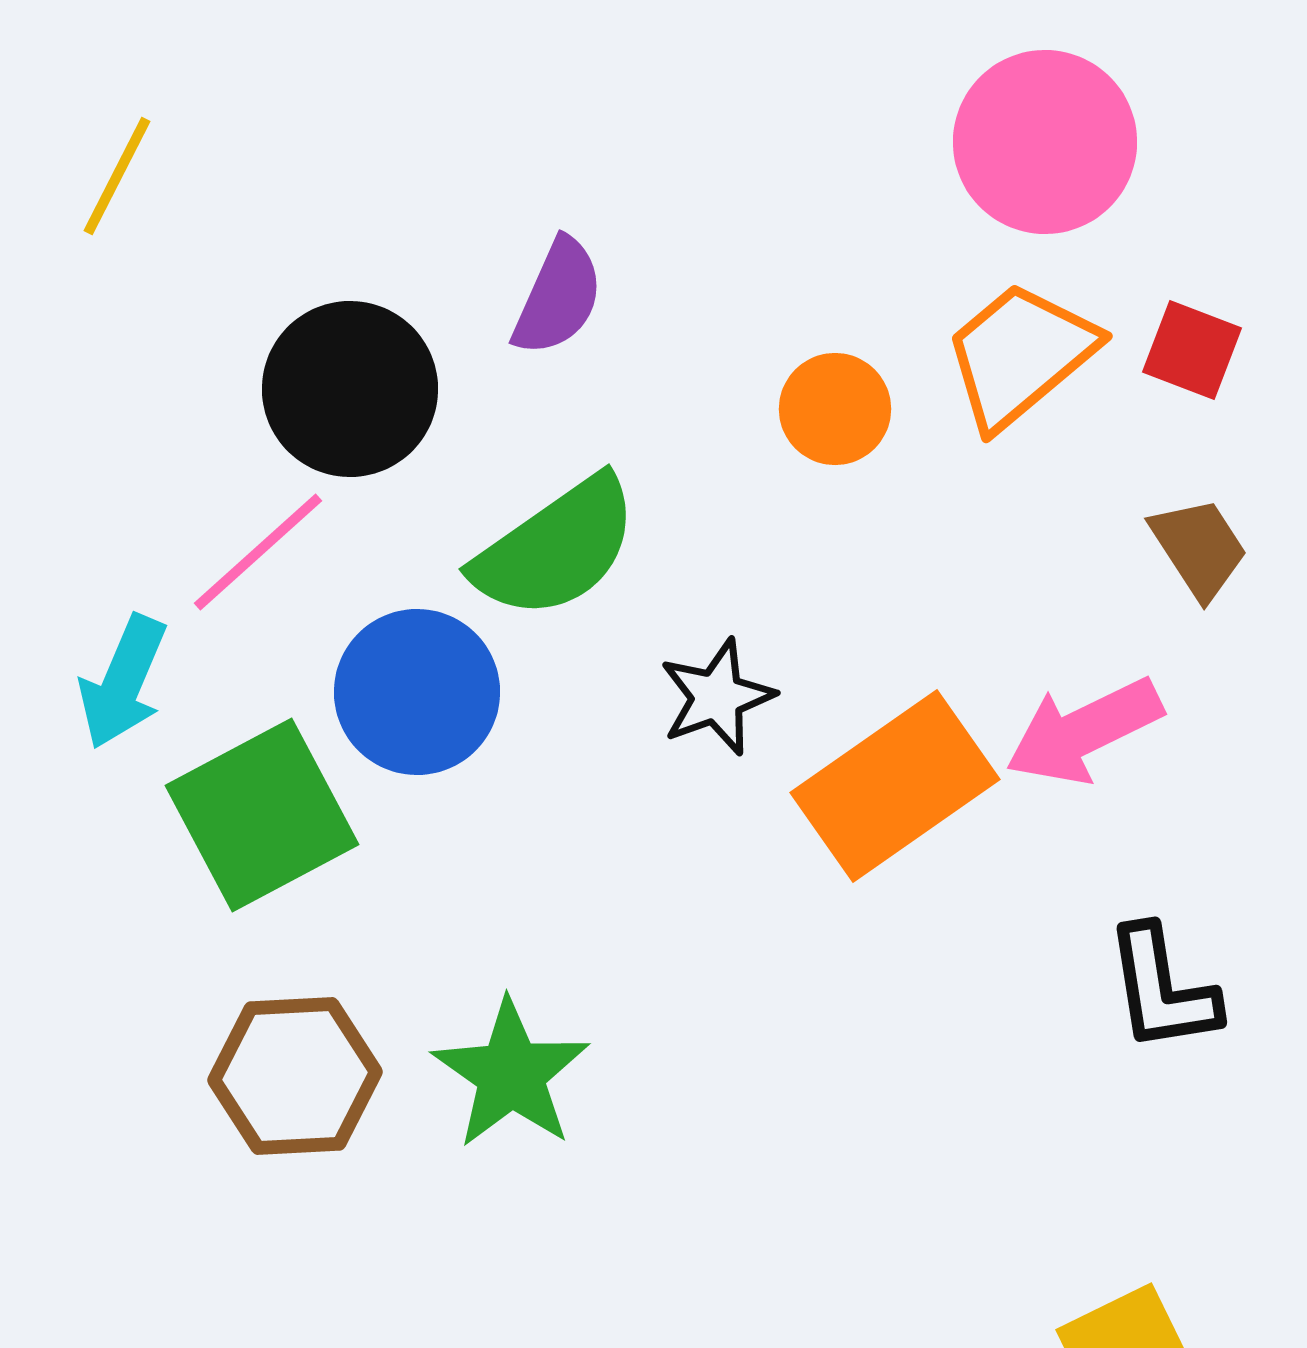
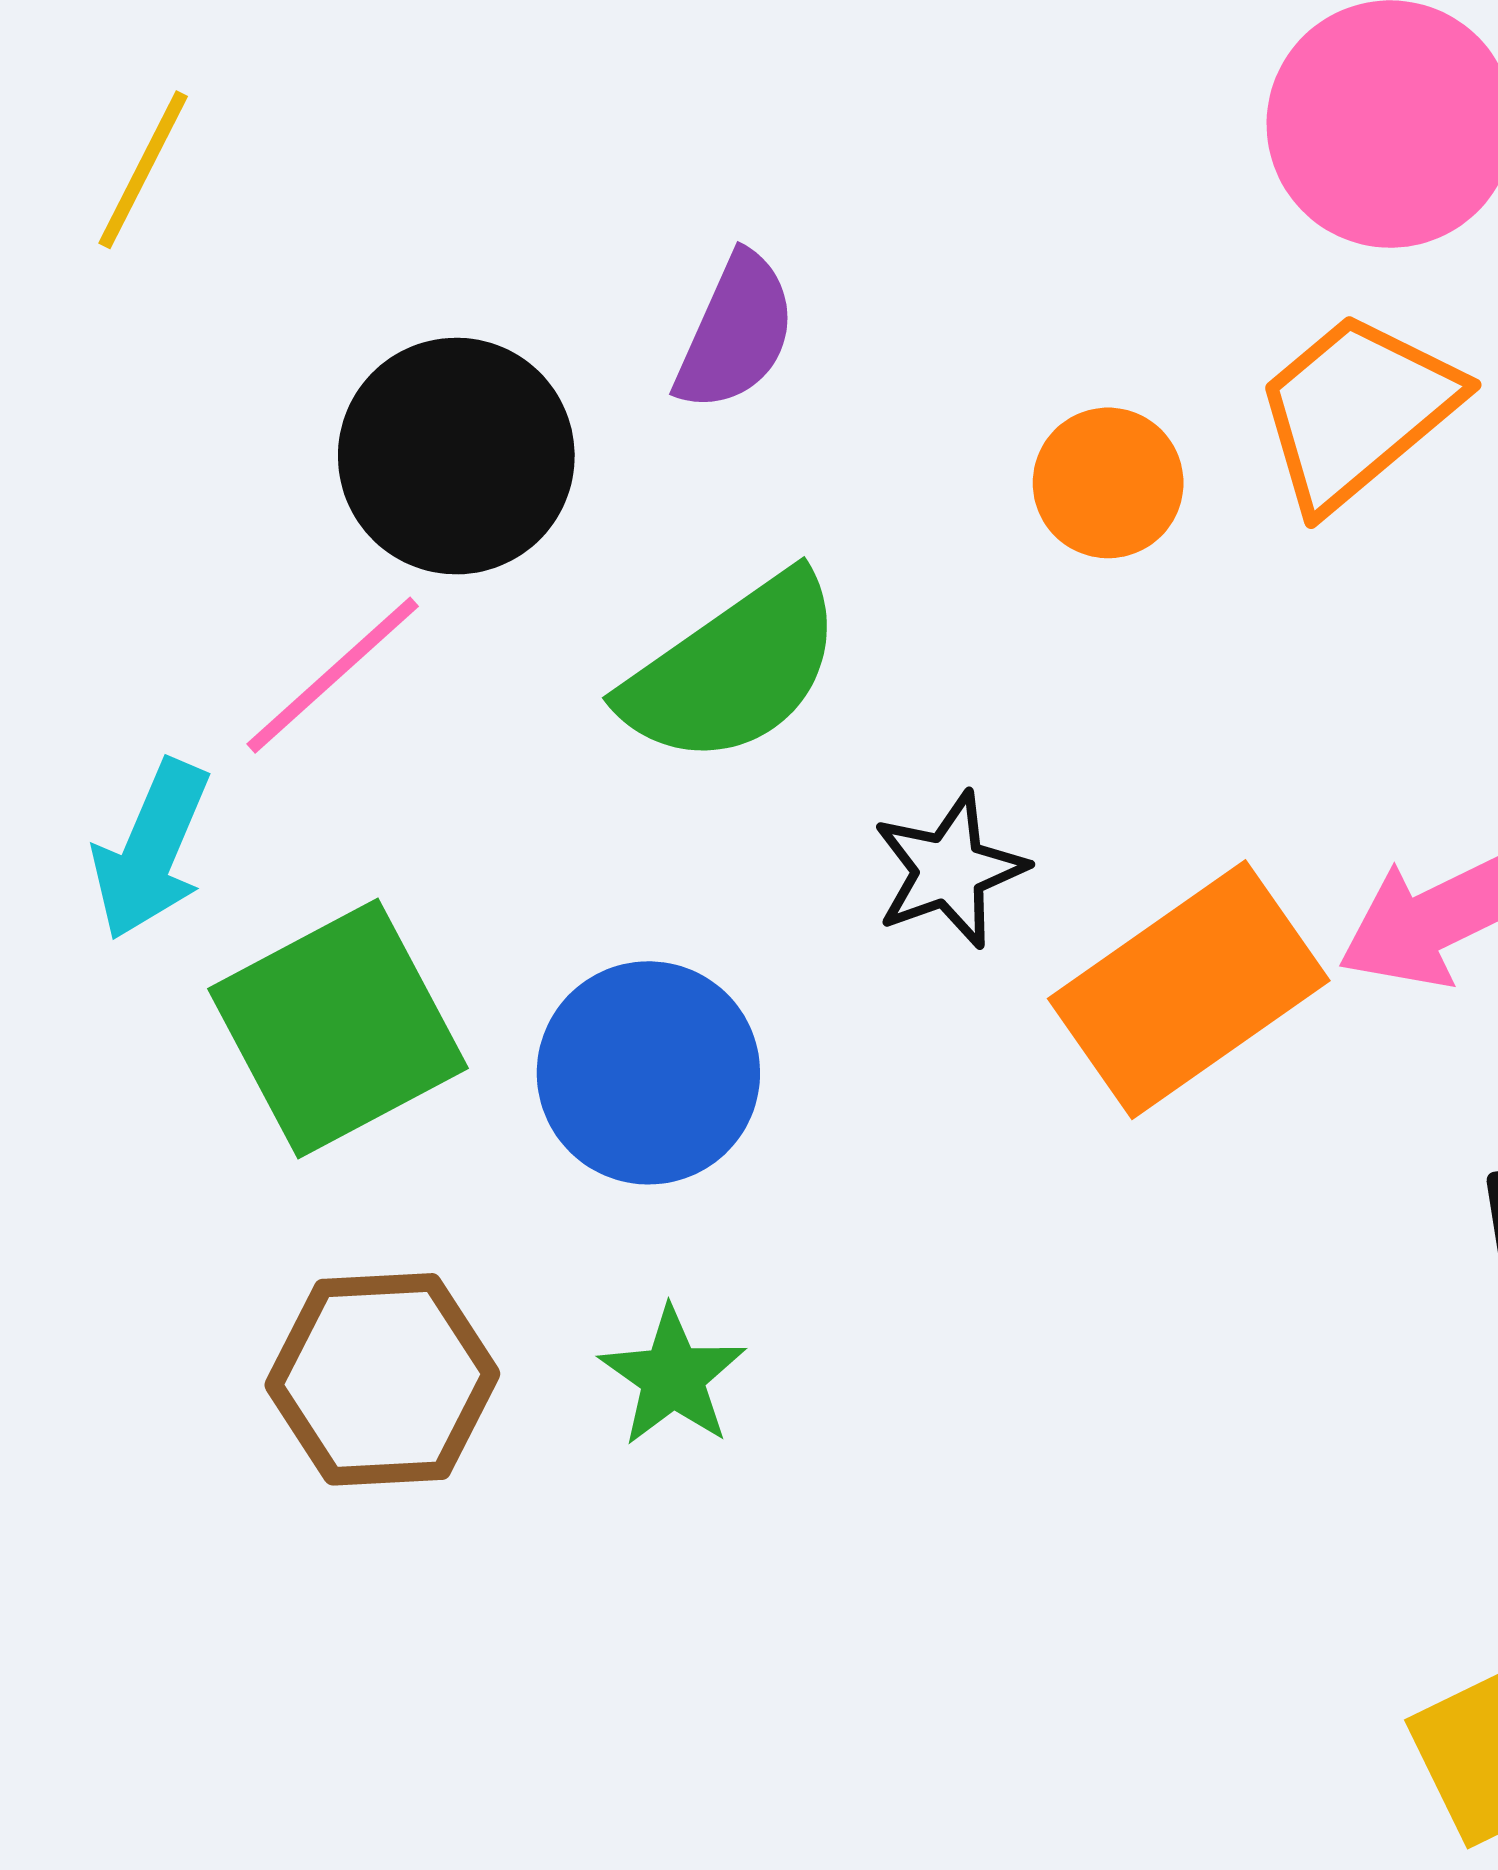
blue circle: (417, 692) -> (648, 1073), moved
green star: (511, 1074) -> (673, 1377), size x0.7

